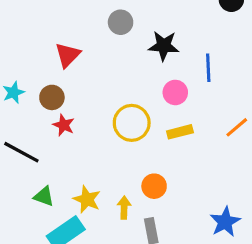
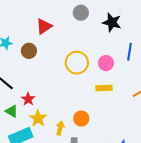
black star: (164, 46) -> (112, 22), moved
yellow circle: (132, 123) -> (77, 63), moved
red star: (64, 125) -> (28, 99), moved

